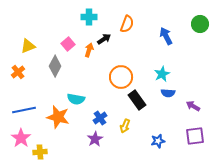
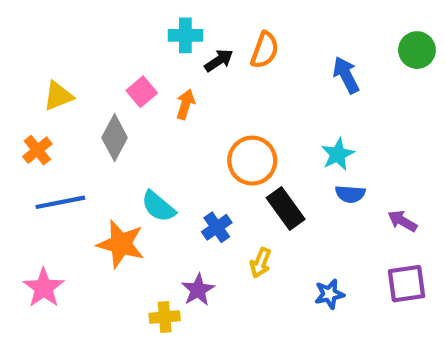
black arrow: (104, 39) -> (219, 60), moved
cyan semicircle: (76, 99) -> (158, 206), turned 30
blue line: (24, 110) -> (60, 202), moved
blue cross: (100, 118) -> (217, 227), moved
yellow cross: (40, 152) -> (165, 317), moved

